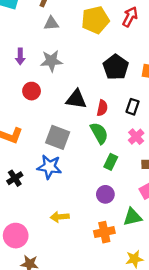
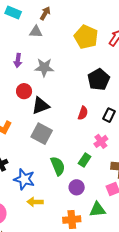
yellow pentagon: (95, 20) -> (86, 37), turned 30
gray triangle: (51, 23) -> (36, 32), moved
black triangle: (76, 99) -> (41, 106), moved, turned -36
green semicircle: (99, 133) -> (58, 166), moved
pink cross: (136, 137) -> (101, 141), moved
blue star: (49, 167) -> (24, 179), moved

